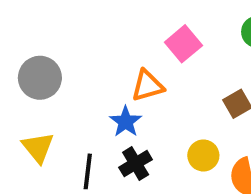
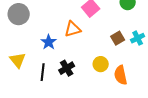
gray circle: (40, 78) -> (19, 14), moved
blue star: (126, 122) -> (49, 42), moved

